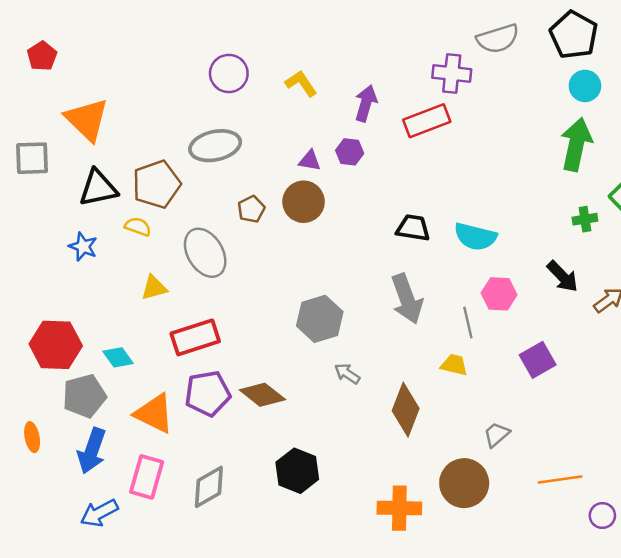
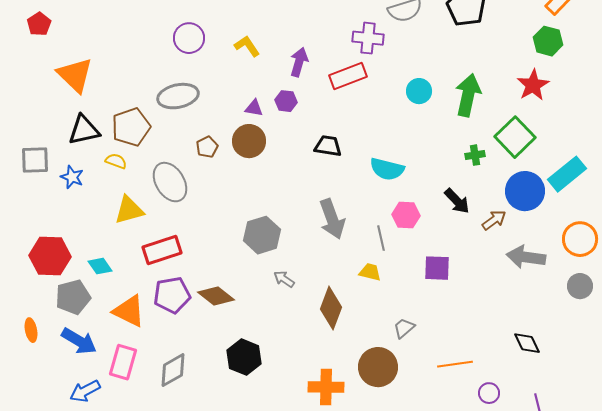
cyan circle: (585, 86) -> (419, 91), moved
gray square: (32, 158) -> (35, 160), moved
black trapezoid: (413, 228) -> (328, 146), moved
yellow triangle: (154, 288) -> (129, 210), size x1.4
purple square: (538, 360) -> (437, 268), turned 32
blue arrow: (92, 451) -> (79, 341), turned -78

